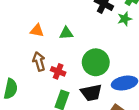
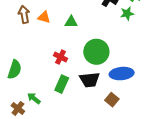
brown arrow: (39, 61) -> (24, 14), moved

